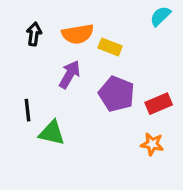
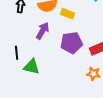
purple pentagon: (117, 94) -> (72, 43), turned -30

